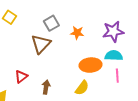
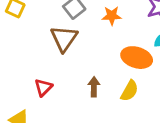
orange ellipse: (91, 65) -> (137, 58), turned 30
brown arrow: (46, 87) -> (94, 87), moved

